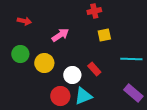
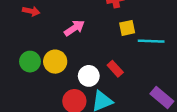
green circle: (20, 54) -> (30, 62), moved
cyan line: (131, 59) -> (151, 41), moved

